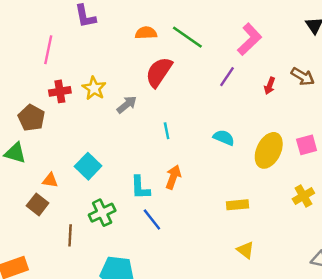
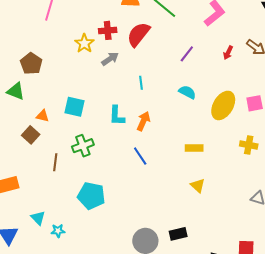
purple line: (227, 77) -> (187, 54), moved
red cross: (60, 91) -> (108, 30), moved
cyan square: (88, 166) -> (74, 107), turned -35
cyan L-shape: (140, 188) -> (117, 116), moved
yellow cross: (303, 196) -> (249, 145), turned 36
blue line: (152, 219) -> (140, 156), moved

